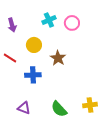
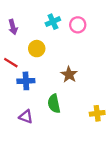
brown star: (58, 58) -> (69, 74), moved
blue cross: (33, 75) -> (26, 81), moved
green semicircle: (59, 109) -> (54, 104), moved, turned 30

